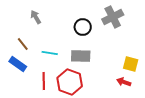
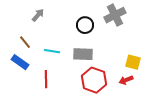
gray arrow: (36, 17) -> (38, 15), turned 72
red hexagon: (70, 82) -> (94, 80), moved
red arrow: (124, 82) -> (126, 80), turned -40

